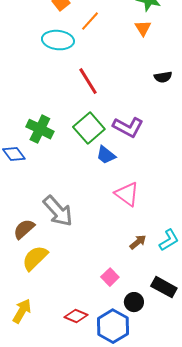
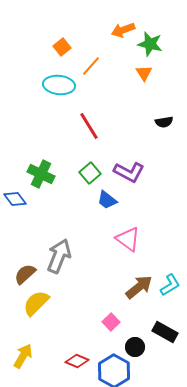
green square: (89, 128) -> (90, 173), size x0.7
gray arrow: (58, 211) -> (59, 256), turned -116
brown arrow: (138, 242) -> (139, 287), size x1.6

